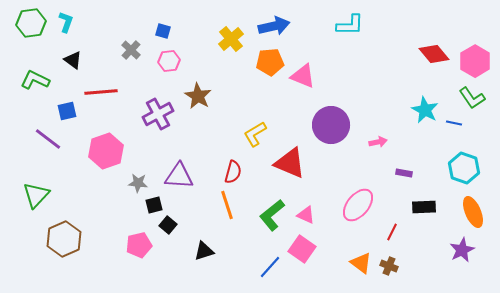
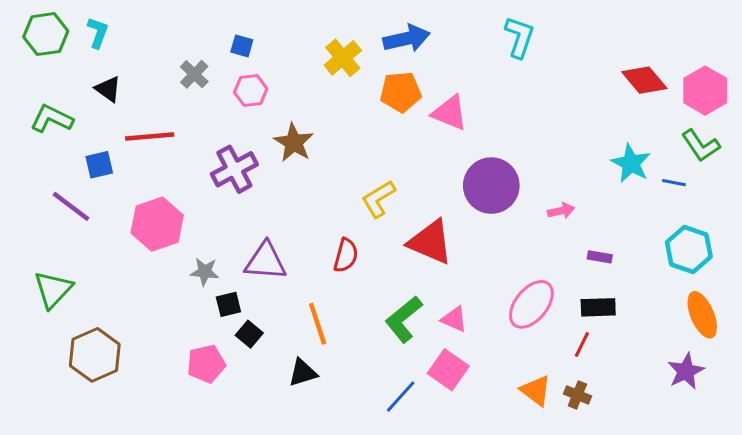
cyan L-shape: (350, 25) -> (520, 37), turned -72
orange line: (227, 205) -> (318, 324), moved
black rectangle: (424, 207) -> (598, 307), moved

